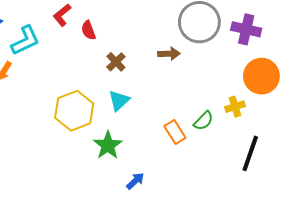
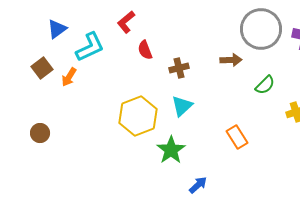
red semicircle: (88, 30) -> (145, 50), moved
brown cross: (116, 62) -> (179, 68), turned 30
green semicircle: (203, 121) -> (265, 85), moved

